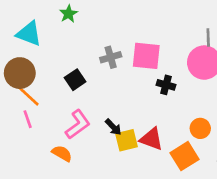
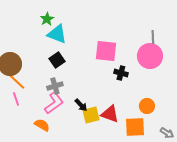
cyan triangle: (29, 34) -> (57, 34), moved
gray cross: (111, 57) -> (55, 86), moved
black square: (75, 80) -> (57, 60), moved
orange square: (184, 156) -> (135, 127), turned 30

